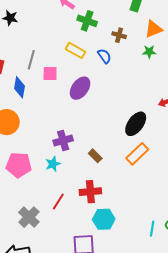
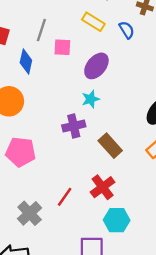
brown rectangle: (95, 156) -> (110, 146), size x1.5
cyan star: (53, 164) -> (91, 99), moved
red cross: (90, 192) -> (103, 187), turned -35

